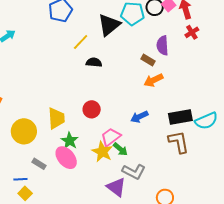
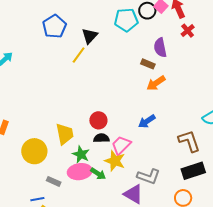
black triangle: (109, 25) -> (90, 36), moved, size x0.7
black semicircle: (94, 62) -> (101, 138), moved
black rectangle: (180, 117) -> (193, 171), moved
green arrow: (120, 149) -> (98, 174), moved
pink ellipse: (66, 158) -> (80, 172), turned -50

